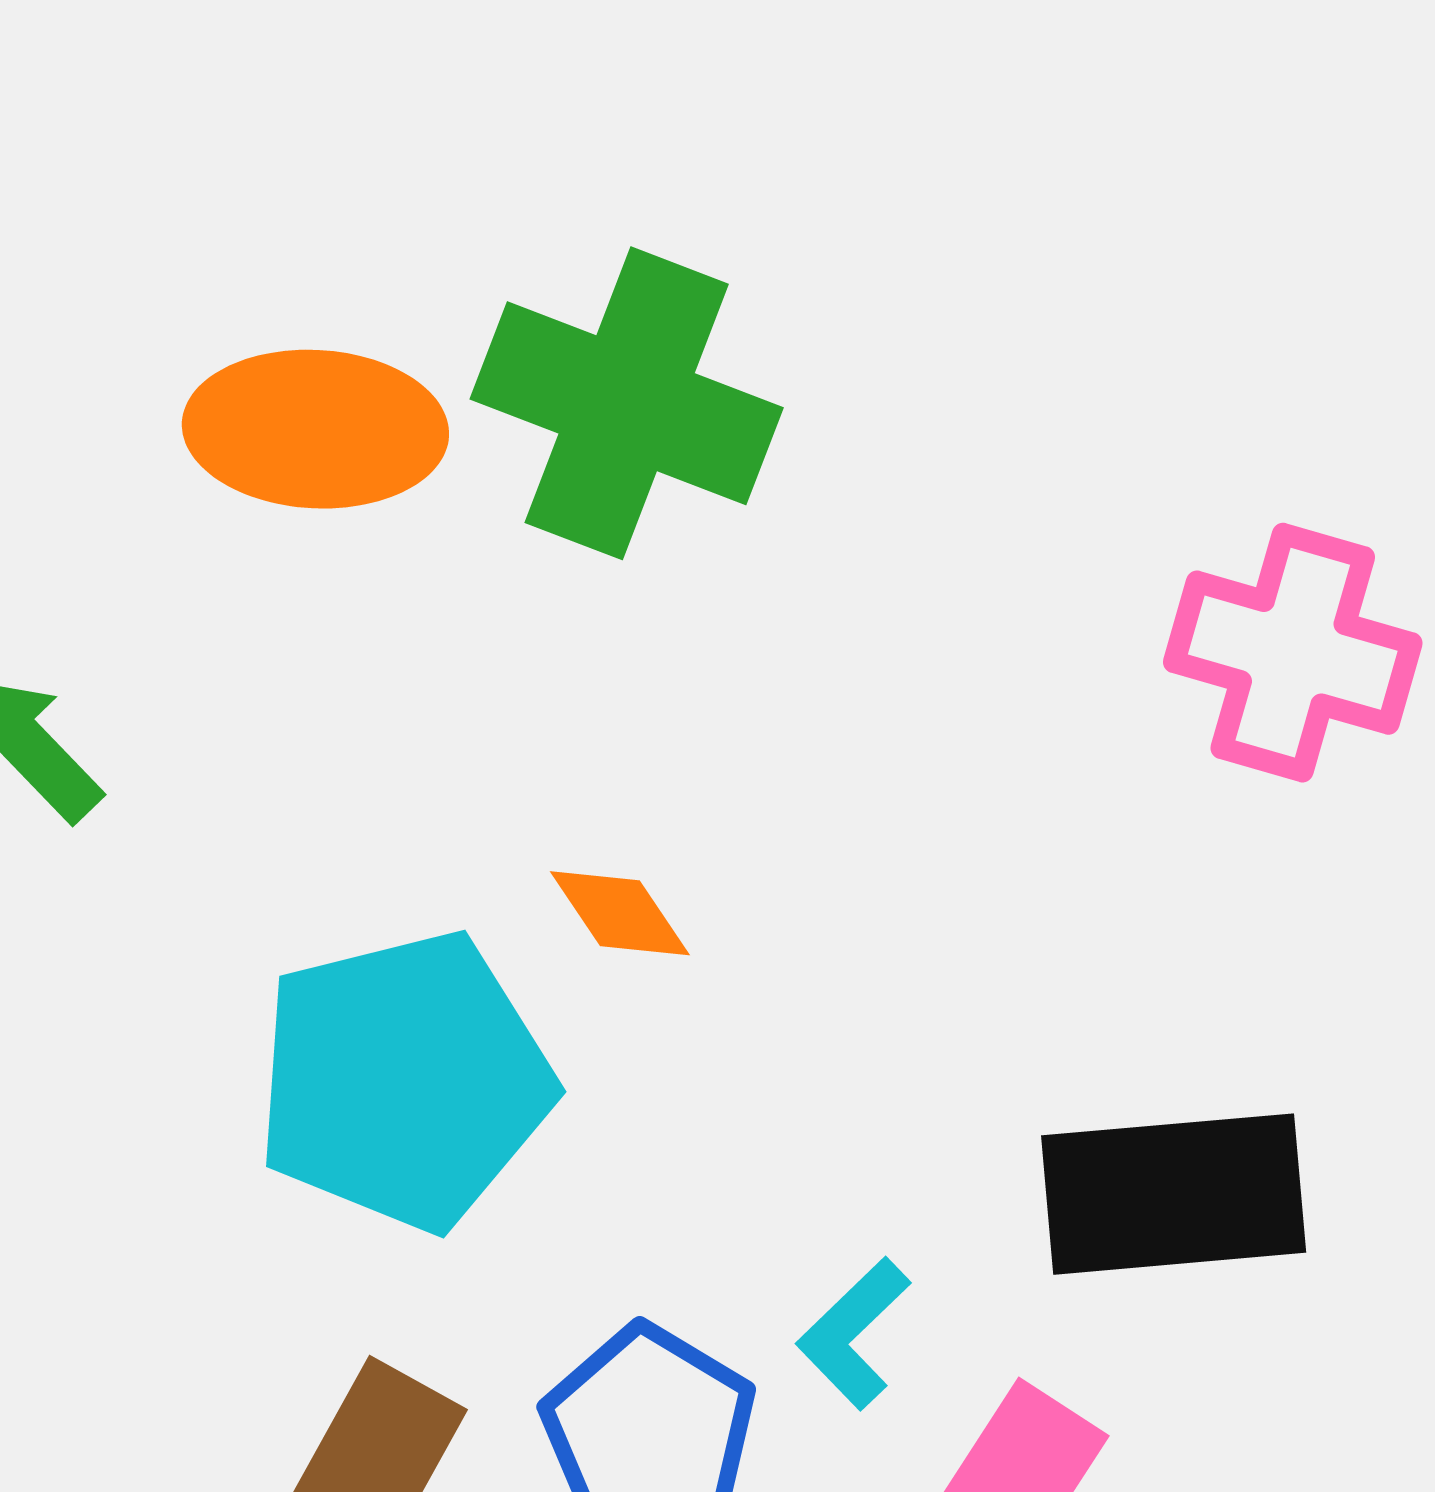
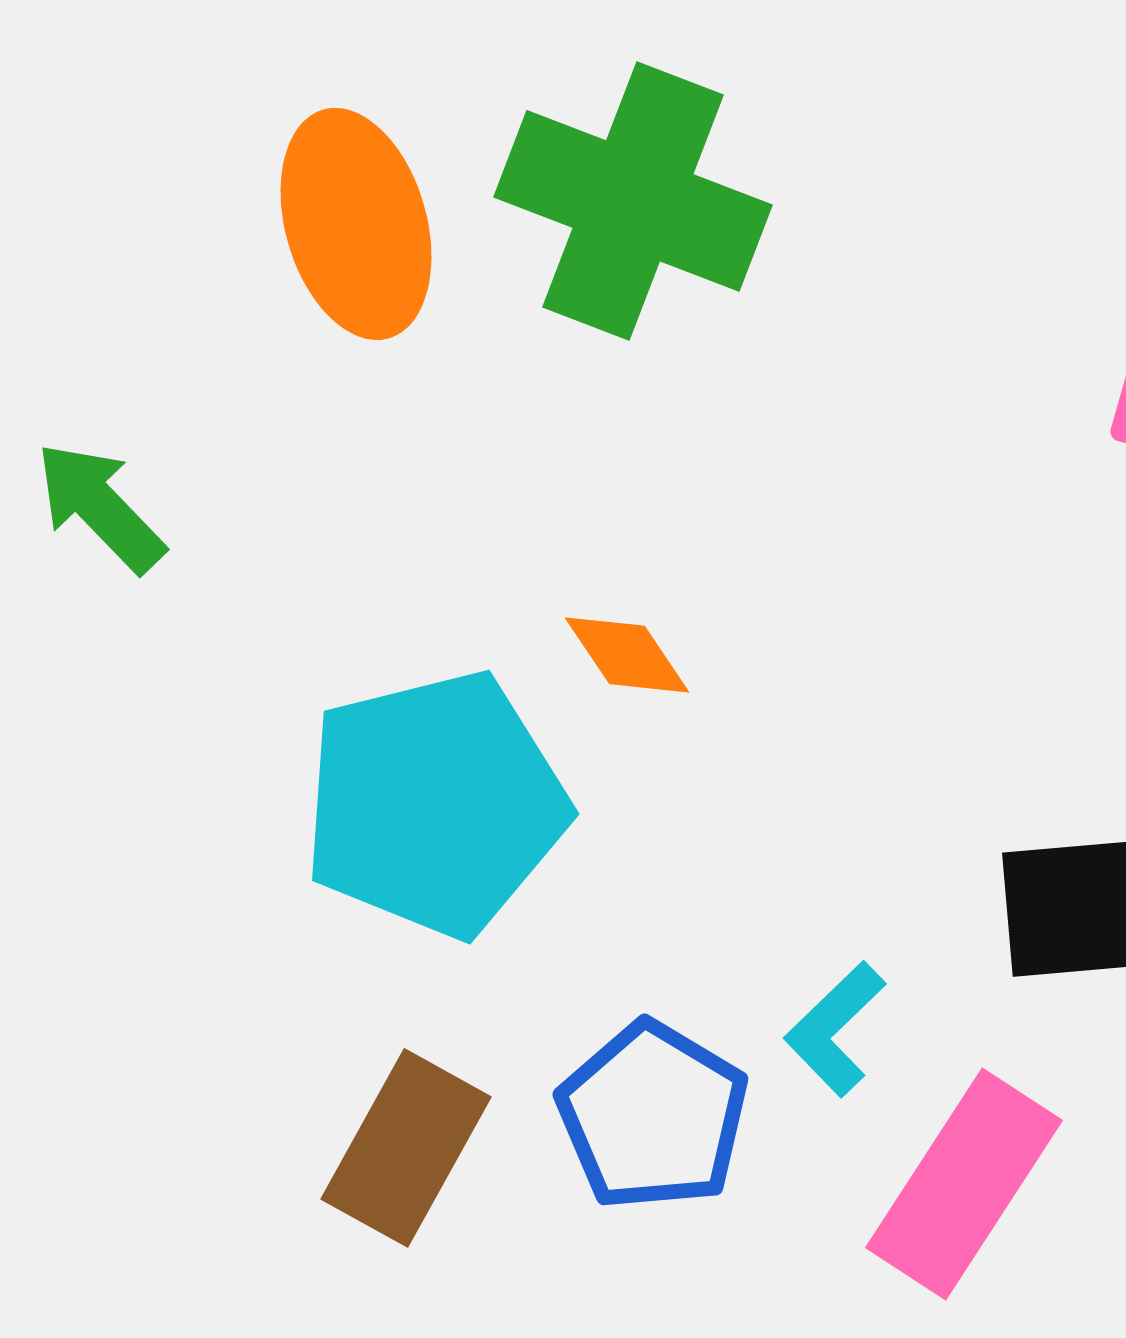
orange ellipse: (315, 429) -> (356, 224), turned 71

